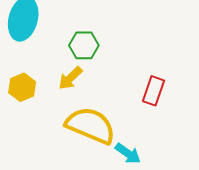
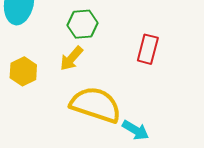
red rectangle: (153, 91) -> (148, 49), moved

